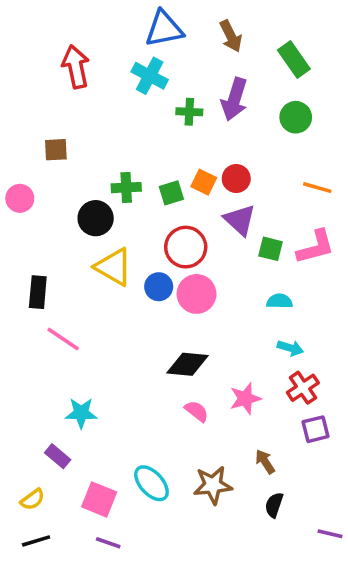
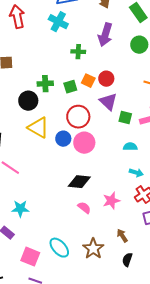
green cross: (189, 112) -> (78, 52), moved
brown star: (213, 485) -> (93, 249), turned -30

